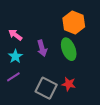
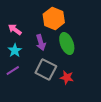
orange hexagon: (74, 23) -> (54, 18), moved
gray square: (46, 88) -> (46, 69), moved

